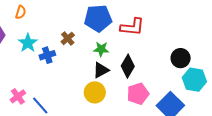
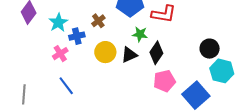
green star: (101, 49) -> (140, 34), moved
yellow circle: (95, 92) -> (105, 52), moved
pink cross: (18, 96) -> (60, 54), moved

